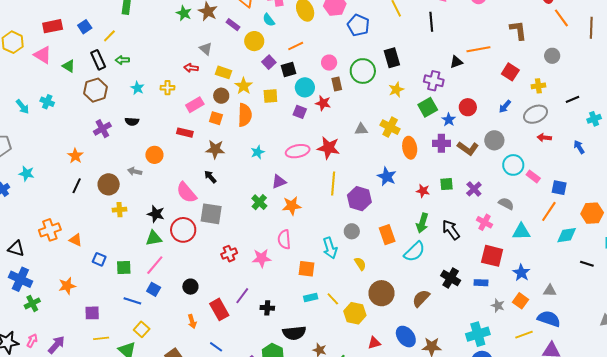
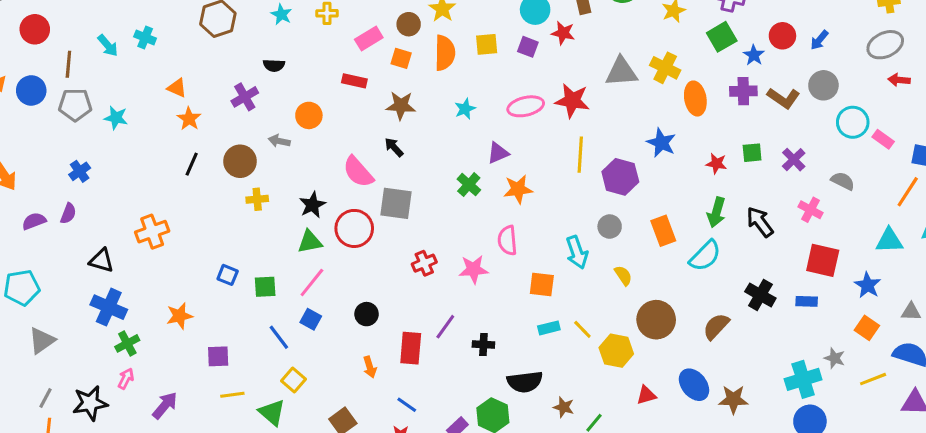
yellow square: (270, 96) -> (487, 44), moved
blue arrow: (505, 106) -> (819, 40), moved
purple cross: (102, 129) -> (245, 97), moved
gray triangle: (361, 129) -> (621, 72), size x1.6
cyan star: (27, 174) -> (116, 118), moved
black star: (156, 214) -> (312, 205), turned 30
cyan triangle: (521, 232) -> (889, 241), moved
orange triangle: (76, 240) -> (177, 88), moved
blue line: (132, 301) -> (279, 337), turned 36
gray star: (498, 306) -> (835, 358), moved
red rectangle: (219, 309) -> (411, 348), turned 35
pink arrow: (32, 341) -> (126, 379), moved

